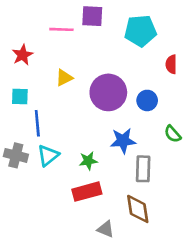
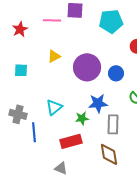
red star: (23, 55) -> (20, 29), moved
blue line: (37, 123) -> (34, 132), moved
cyan triangle: (48, 155) -> (54, 107), moved
green star: (88, 161) -> (82, 118), moved
gray triangle: (106, 229) -> (61, 168), moved

